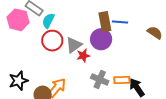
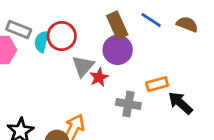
blue line: (120, 22) -> (151, 20), moved, turned 42
red circle: (52, 41) -> (62, 36), moved
orange rectangle: (122, 80) -> (157, 84), moved

